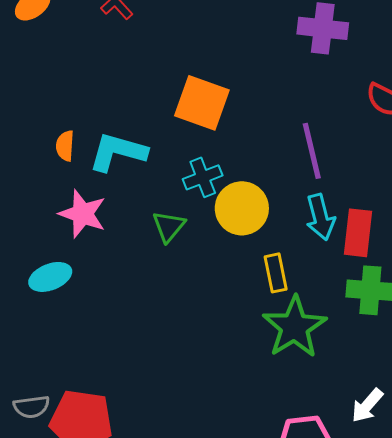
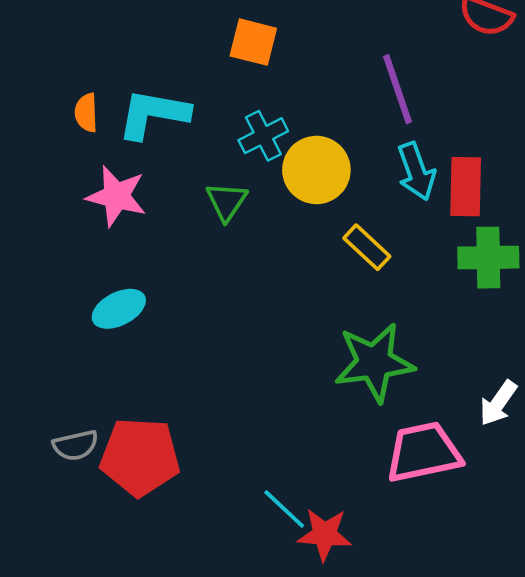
orange square: (202, 103) -> (253, 42), size x0.7
yellow rectangle: (276, 273) -> (367, 247), turned -30
cyan ellipse: (50, 277) -> (119, 309), moved
green star: (294, 327) -> (374, 362), moved, turned 30

